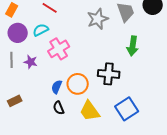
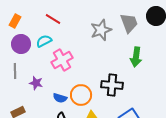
purple star: (31, 62) -> (36, 83), moved
blue semicircle: (57, 87) -> (60, 98), turned -96

